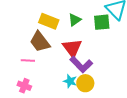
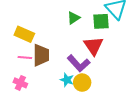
yellow rectangle: (49, 21) -> (24, 34), moved
brown trapezoid: (40, 42) -> (41, 55), moved, turned -145
red triangle: (72, 48) -> (93, 46), moved

